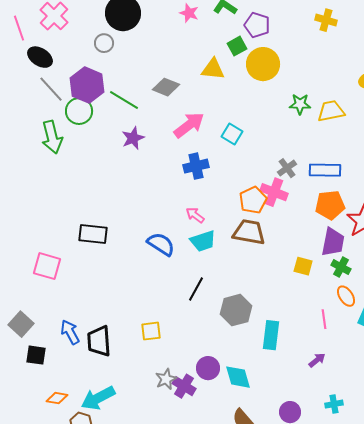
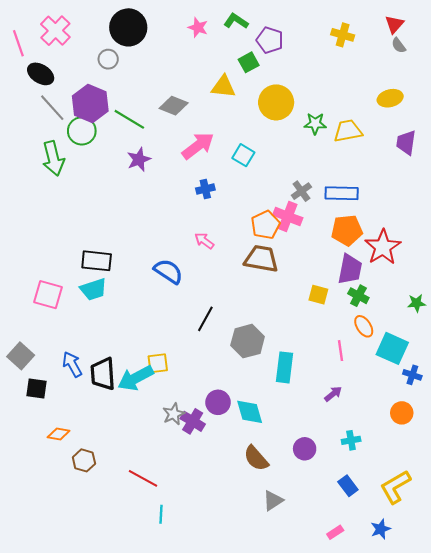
yellow circle: (263, 64) -> (276, 102), moved
blue cross: (196, 166) -> (205, 189), size x0.7
cyan trapezoid: (203, 241) -> (93, 289), moved
cyan arrow: (98, 398) -> (136, 378), moved

